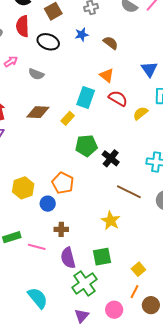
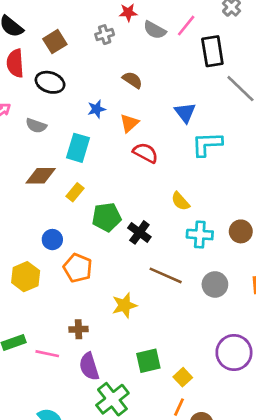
blue star: (82, 35) -> (97, 109), moved
orange triangle: (107, 75) -> (129, 123), turned 42
cyan rectangle: (86, 97) -> (78, 148), moved
yellow semicircle: (140, 113) -> (180, 201), moved, turned -91
yellow rectangle: (68, 118) -> (75, 192), moved
blue circle: (48, 204) -> (52, 240), moved
yellow star: (111, 221) -> (124, 305), moved, turned 30
green square: (102, 257) -> (148, 361), moved

